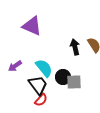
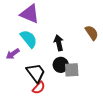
black arrow: (75, 47) -> (59, 43), moved
cyan semicircle: (44, 68) -> (29, 39), moved

